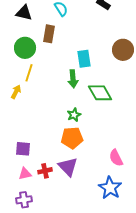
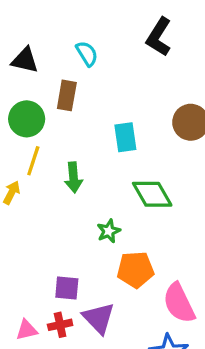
green arrow: (73, 79) -> (73, 177), moved
orange pentagon: (72, 138) -> (135, 270), moved
purple square: (23, 149) -> (67, 288), moved
pink semicircle: (116, 158) -> (179, 303), size x1.4

